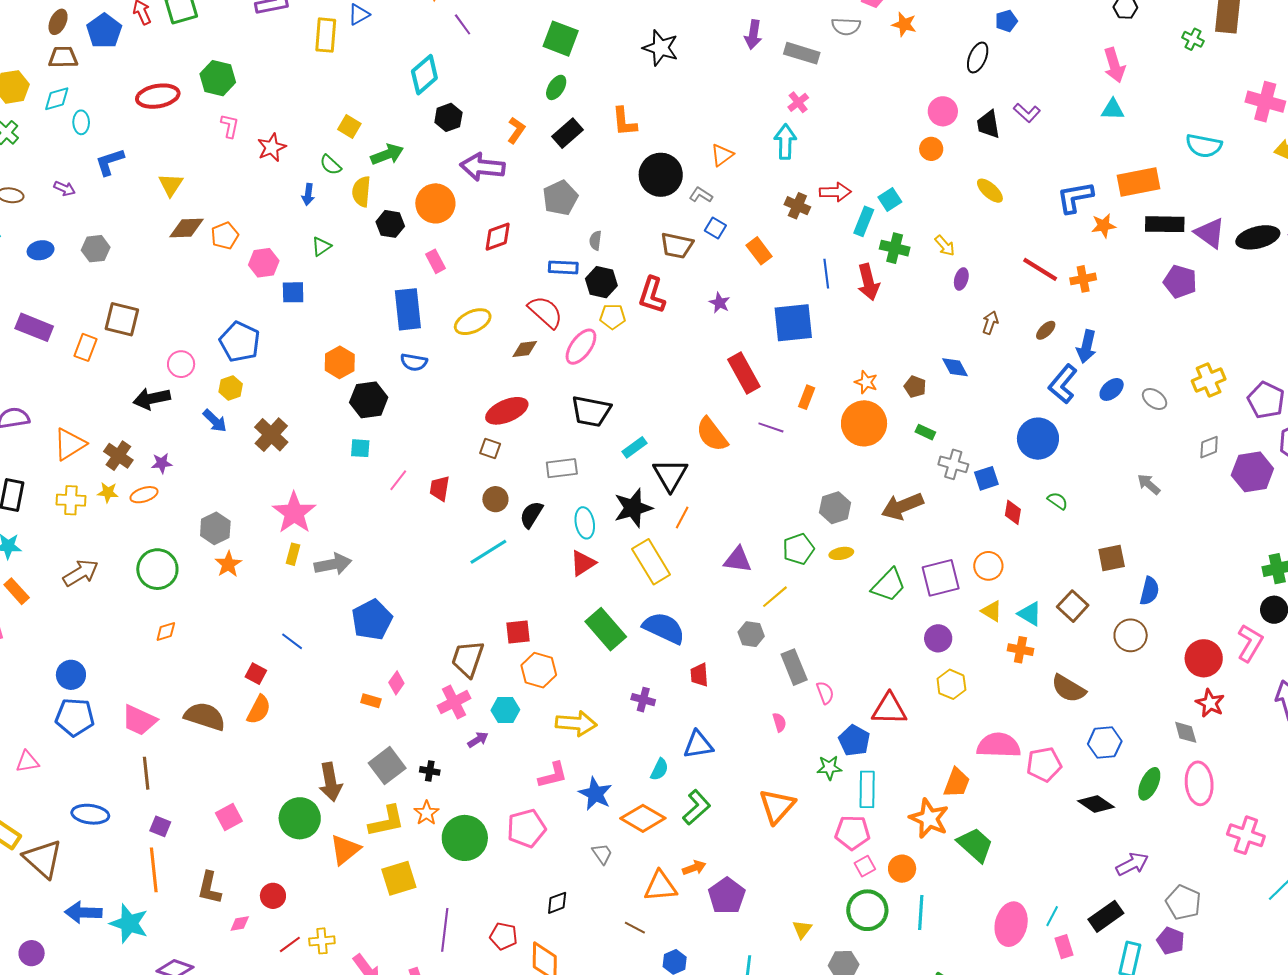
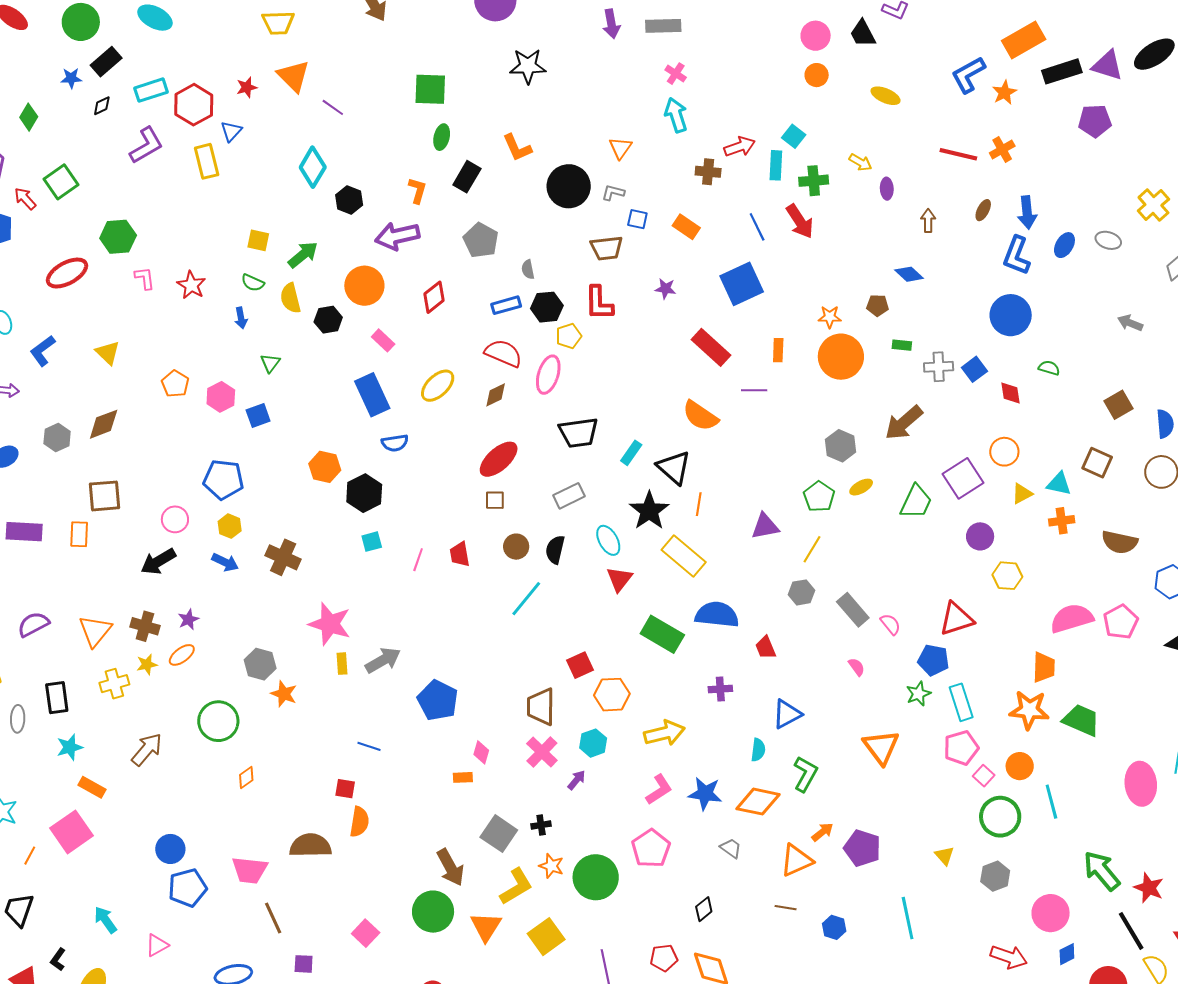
brown diamond: (187, 228) -> (104, 424), moved
yellow triangle: (992, 611) -> (1022, 494), turned -40

